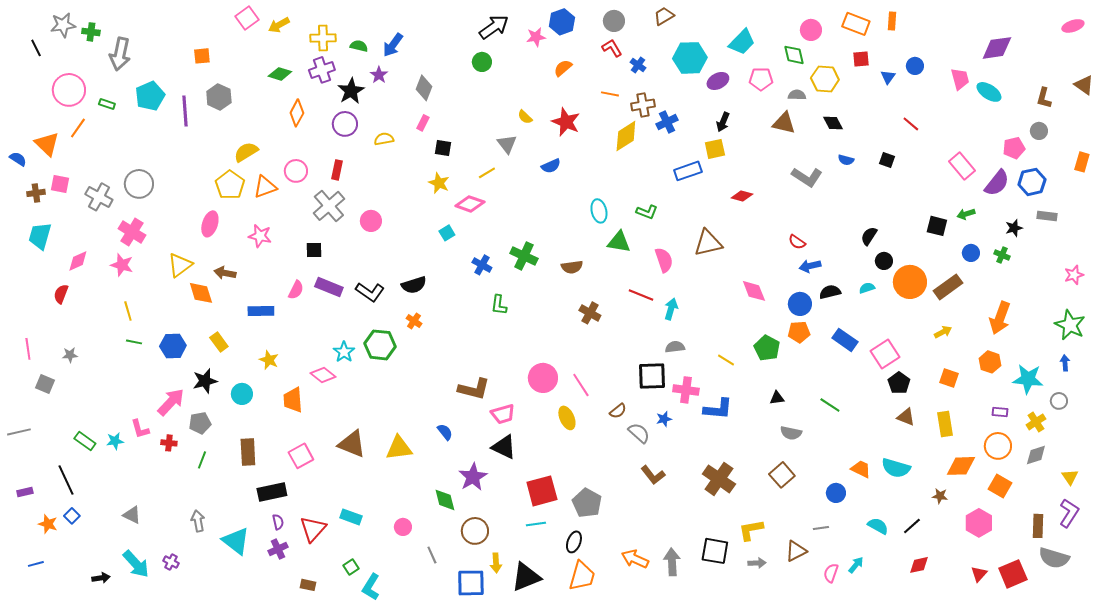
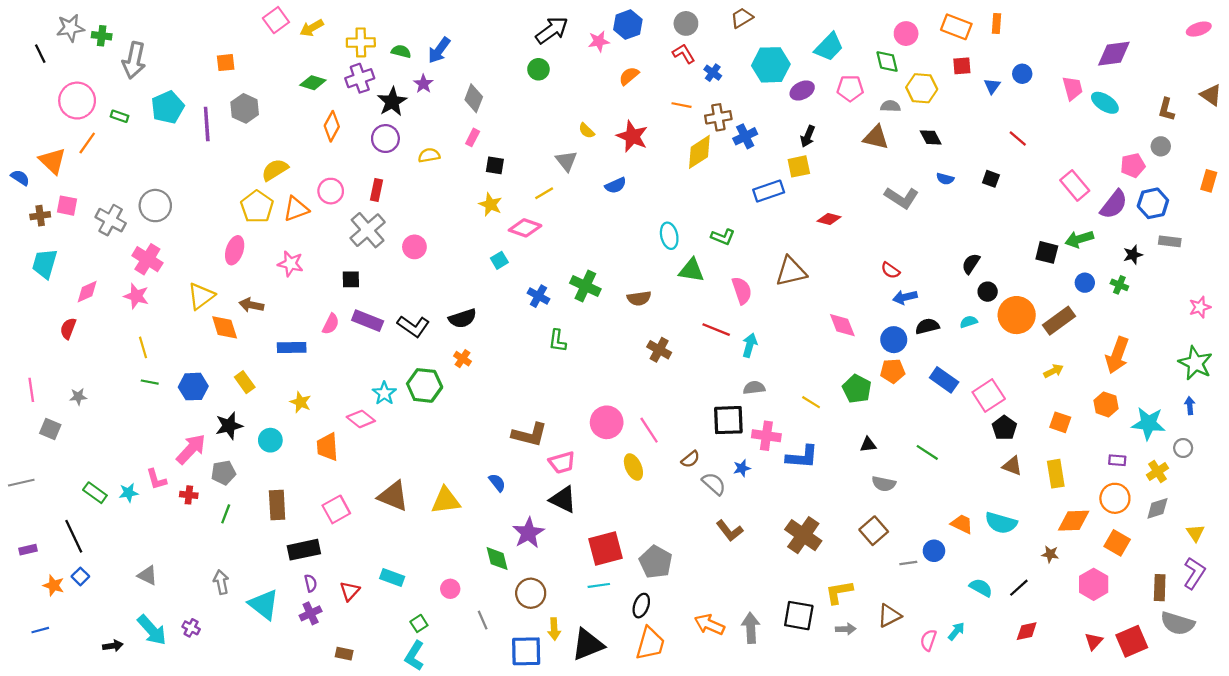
green arrow: (966, 214) -> (1079, 239), size x1.4
gray line: (821, 528) -> (908, 563), moved
red triangle: (313, 529) -> (350, 591), size x0.7
green square: (351, 567) -> (419, 623), moved

